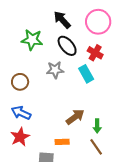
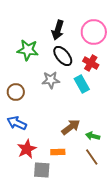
black arrow: (62, 20) -> (58, 30), turned -120
green arrow: (97, 126) -> (93, 136), turned 104
red star: (20, 137) -> (27, 149), moved

